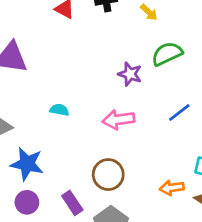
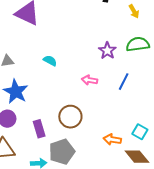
blue line: (179, 112) -> (124, 82), moved, turned -42
pink arrow: (118, 120) -> (89, 80), size x0.7

